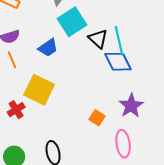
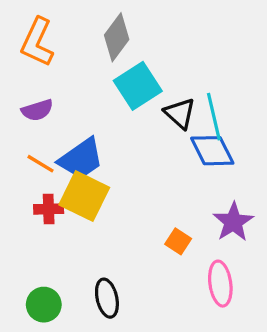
blue trapezoid: (48, 48) -> (81, 159), moved, size x1.4
orange line: (12, 60) -> (41, 164), moved, turned -36
red cross: (16, 110) -> (49, 209), moved, turned 30

